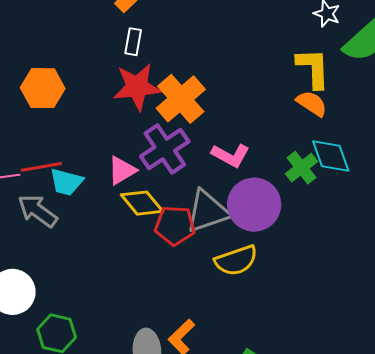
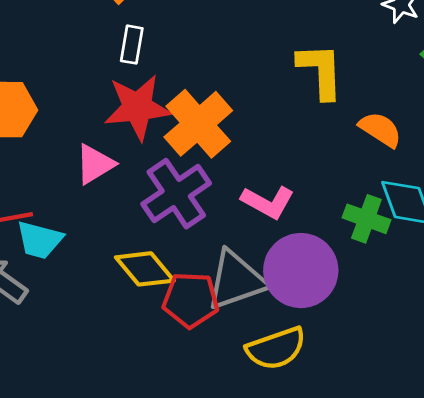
yellow L-shape: (313, 68) -> (320, 71), moved
green cross: (301, 168) -> (366, 219), turned -32
pink triangle: (122, 170) -> (95, 164), moved

